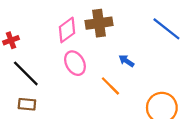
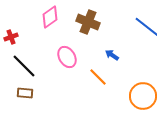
brown cross: (99, 23) -> (88, 22), turned 30
pink diamond: (67, 30) -> (50, 17), moved

